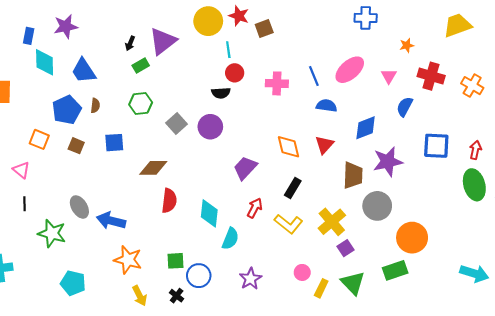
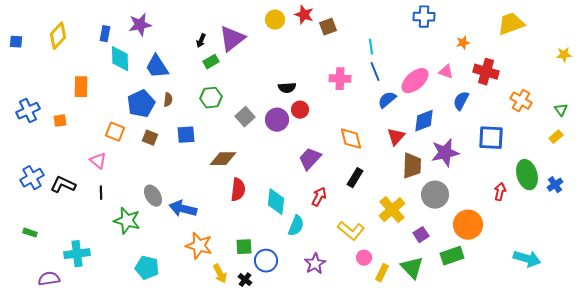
yellow circle: (208, 21) -> (275, 20), size x0.7
cyan line: (228, 50) -> (371, 47), moved
pink ellipse: (350, 70) -> (415, 81), moved
red circle: (235, 73) -> (300, 110), moved
pink triangle: (389, 76) -> (446, 72), turned -42
orange cross: (472, 86) -> (521, 101), moved
blue semicircle: (326, 106) -> (387, 100), turned -48
red triangle: (324, 145) -> (396, 137), moved
red arrow: (475, 150) -> (500, 192), moved
yellow L-shape: (288, 224) -> (351, 231), moved
purple square: (346, 248) -> (421, 235), moved
yellow arrow: (140, 296) -> (220, 274), moved

